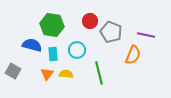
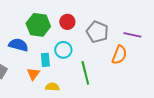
red circle: (90, 21) -> (67, 22), moved
cyan rectangle: (53, 54) -> (45, 60), moved
yellow semicircle: (66, 74) -> (52, 87), moved

